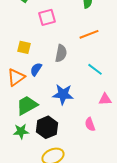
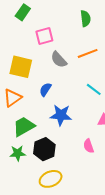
yellow square: (24, 47) -> (21, 67), size x1.6
gray semicircle: (61, 53) -> (59, 60), moved, turned 126
blue semicircle: (36, 69) -> (45, 89), moved

